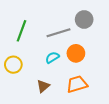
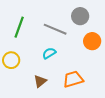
gray line: (58, 33) -> (55, 29), turned 40
orange circle: (76, 53) -> (92, 41), moved

